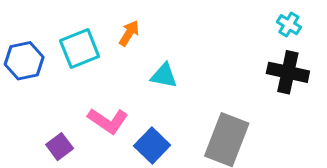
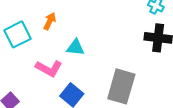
pink L-shape: (108, 121) -> (49, 68), moved

